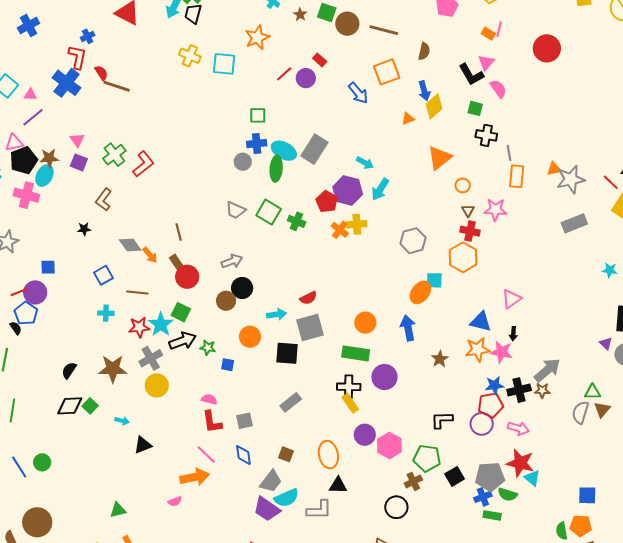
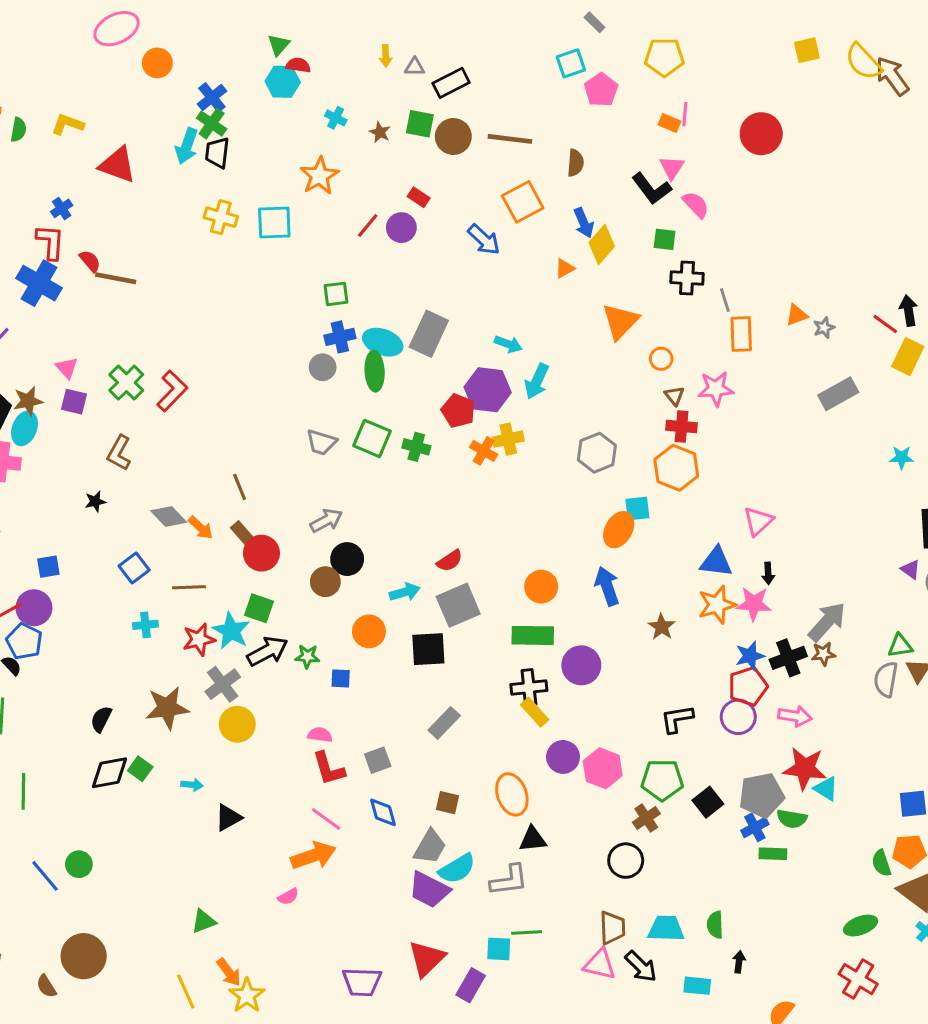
gray star: (571, 179) -> (824, 328), size x0.5

